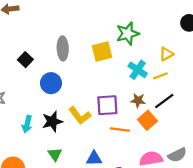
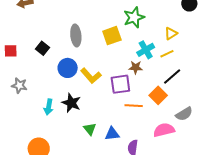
cyan cross: (138, 70) -> (146, 50), turned 30
brown star: (138, 100) -> (136, 67), moved
yellow L-shape: (80, 115) -> (91, 76), moved
black star: (52, 121) -> (71, 103), turned -30
green triangle: (55, 154) -> (90, 129), moved
gray semicircle: (177, 155) -> (184, 114), moved

